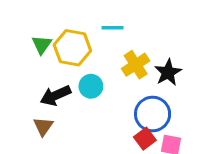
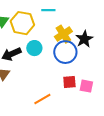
blue circle: (153, 114) -> (65, 52), moved
red square: (145, 139) -> (69, 82), turned 32

